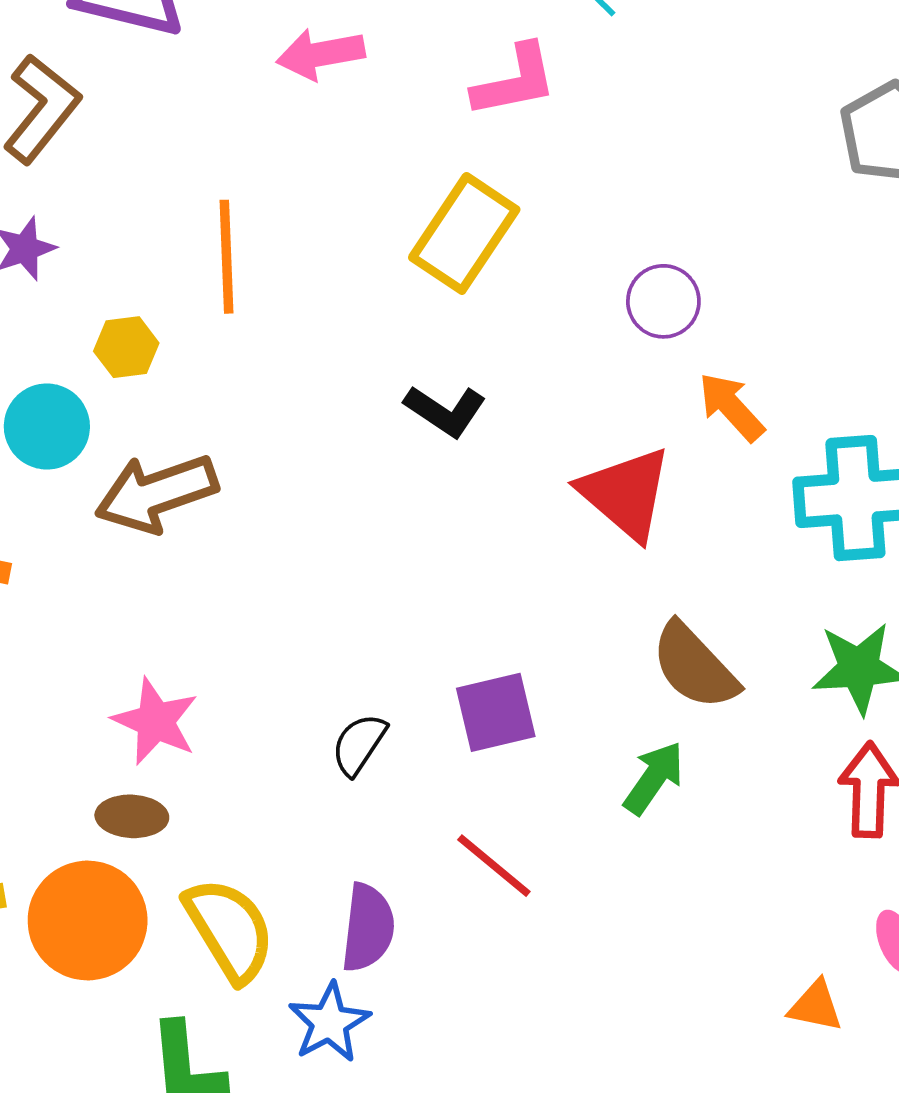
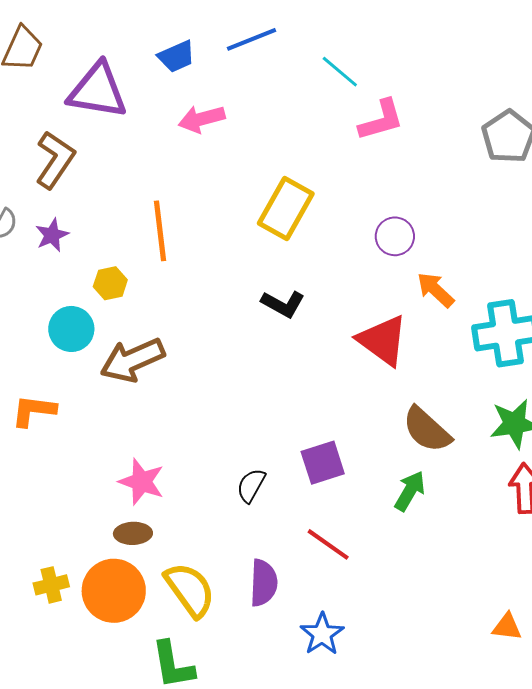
pink L-shape: (515, 81) -> (381, 120), moved
orange triangle: (816, 1006) -> (507, 627), moved
blue star: (329, 1023) -> (322, 634), moved

